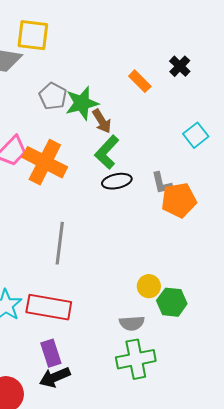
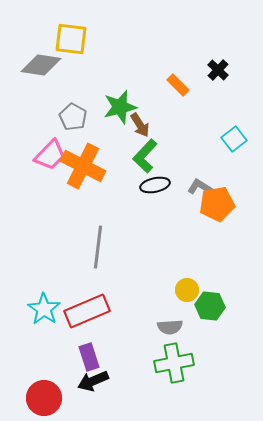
gray pentagon: (53, 96) -> (73, 117), moved
gray L-shape: (162, 183) -> (200, 187), turned 135
red rectangle: (49, 307) -> (87, 311), turned -33

